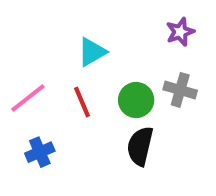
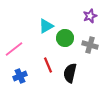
green circle: (136, 100) -> (65, 38), moved
red line: (82, 102) -> (48, 65), moved

